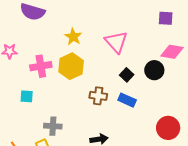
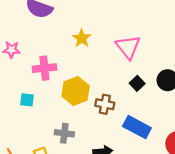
yellow hexagon: (71, 66) -> (76, 91), moved
blue rectangle: (127, 100) -> (137, 127), moved, size x1.4
gray cross: (53, 126) -> (64, 133), moved

